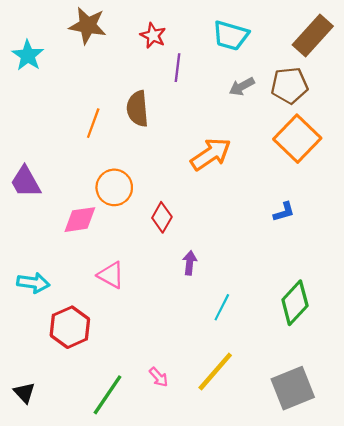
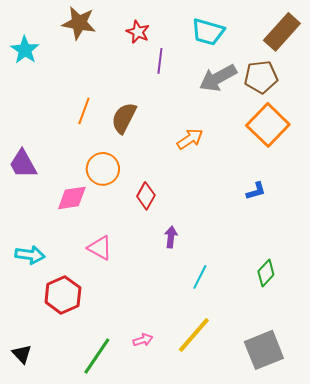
gray arrow: (242, 87) -> (218, 78), size x1.6
brown semicircle: (138, 109) -> (124, 118), moved, turned 32
orange arrow: (211, 154) -> (190, 139), size x0.7
green diamond: (295, 303) -> (266, 273), size x0.7
pink arrow: (159, 377) -> (143, 340), turned -66

